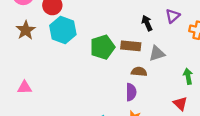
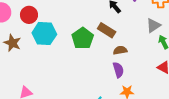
brown rectangle: (131, 46) -> (107, 30), turned 42
gray triangle: (157, 53) -> (153, 25), moved

